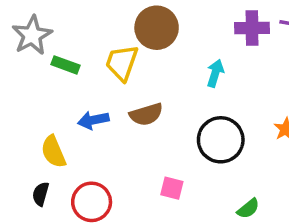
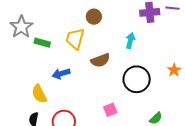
brown circle: (157, 28) -> (94, 17), size x0.6
brown semicircle: (146, 114) -> (100, 60), moved
pink square: (172, 188) -> (110, 110), turned -32

